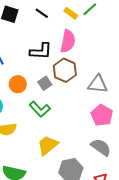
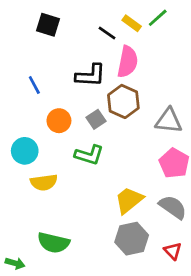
black line: (42, 13) -> (107, 33), moved
green L-shape: (40, 109) -> (89, 155), turned -30
yellow trapezoid: (48, 145) -> (129, 200), moved

